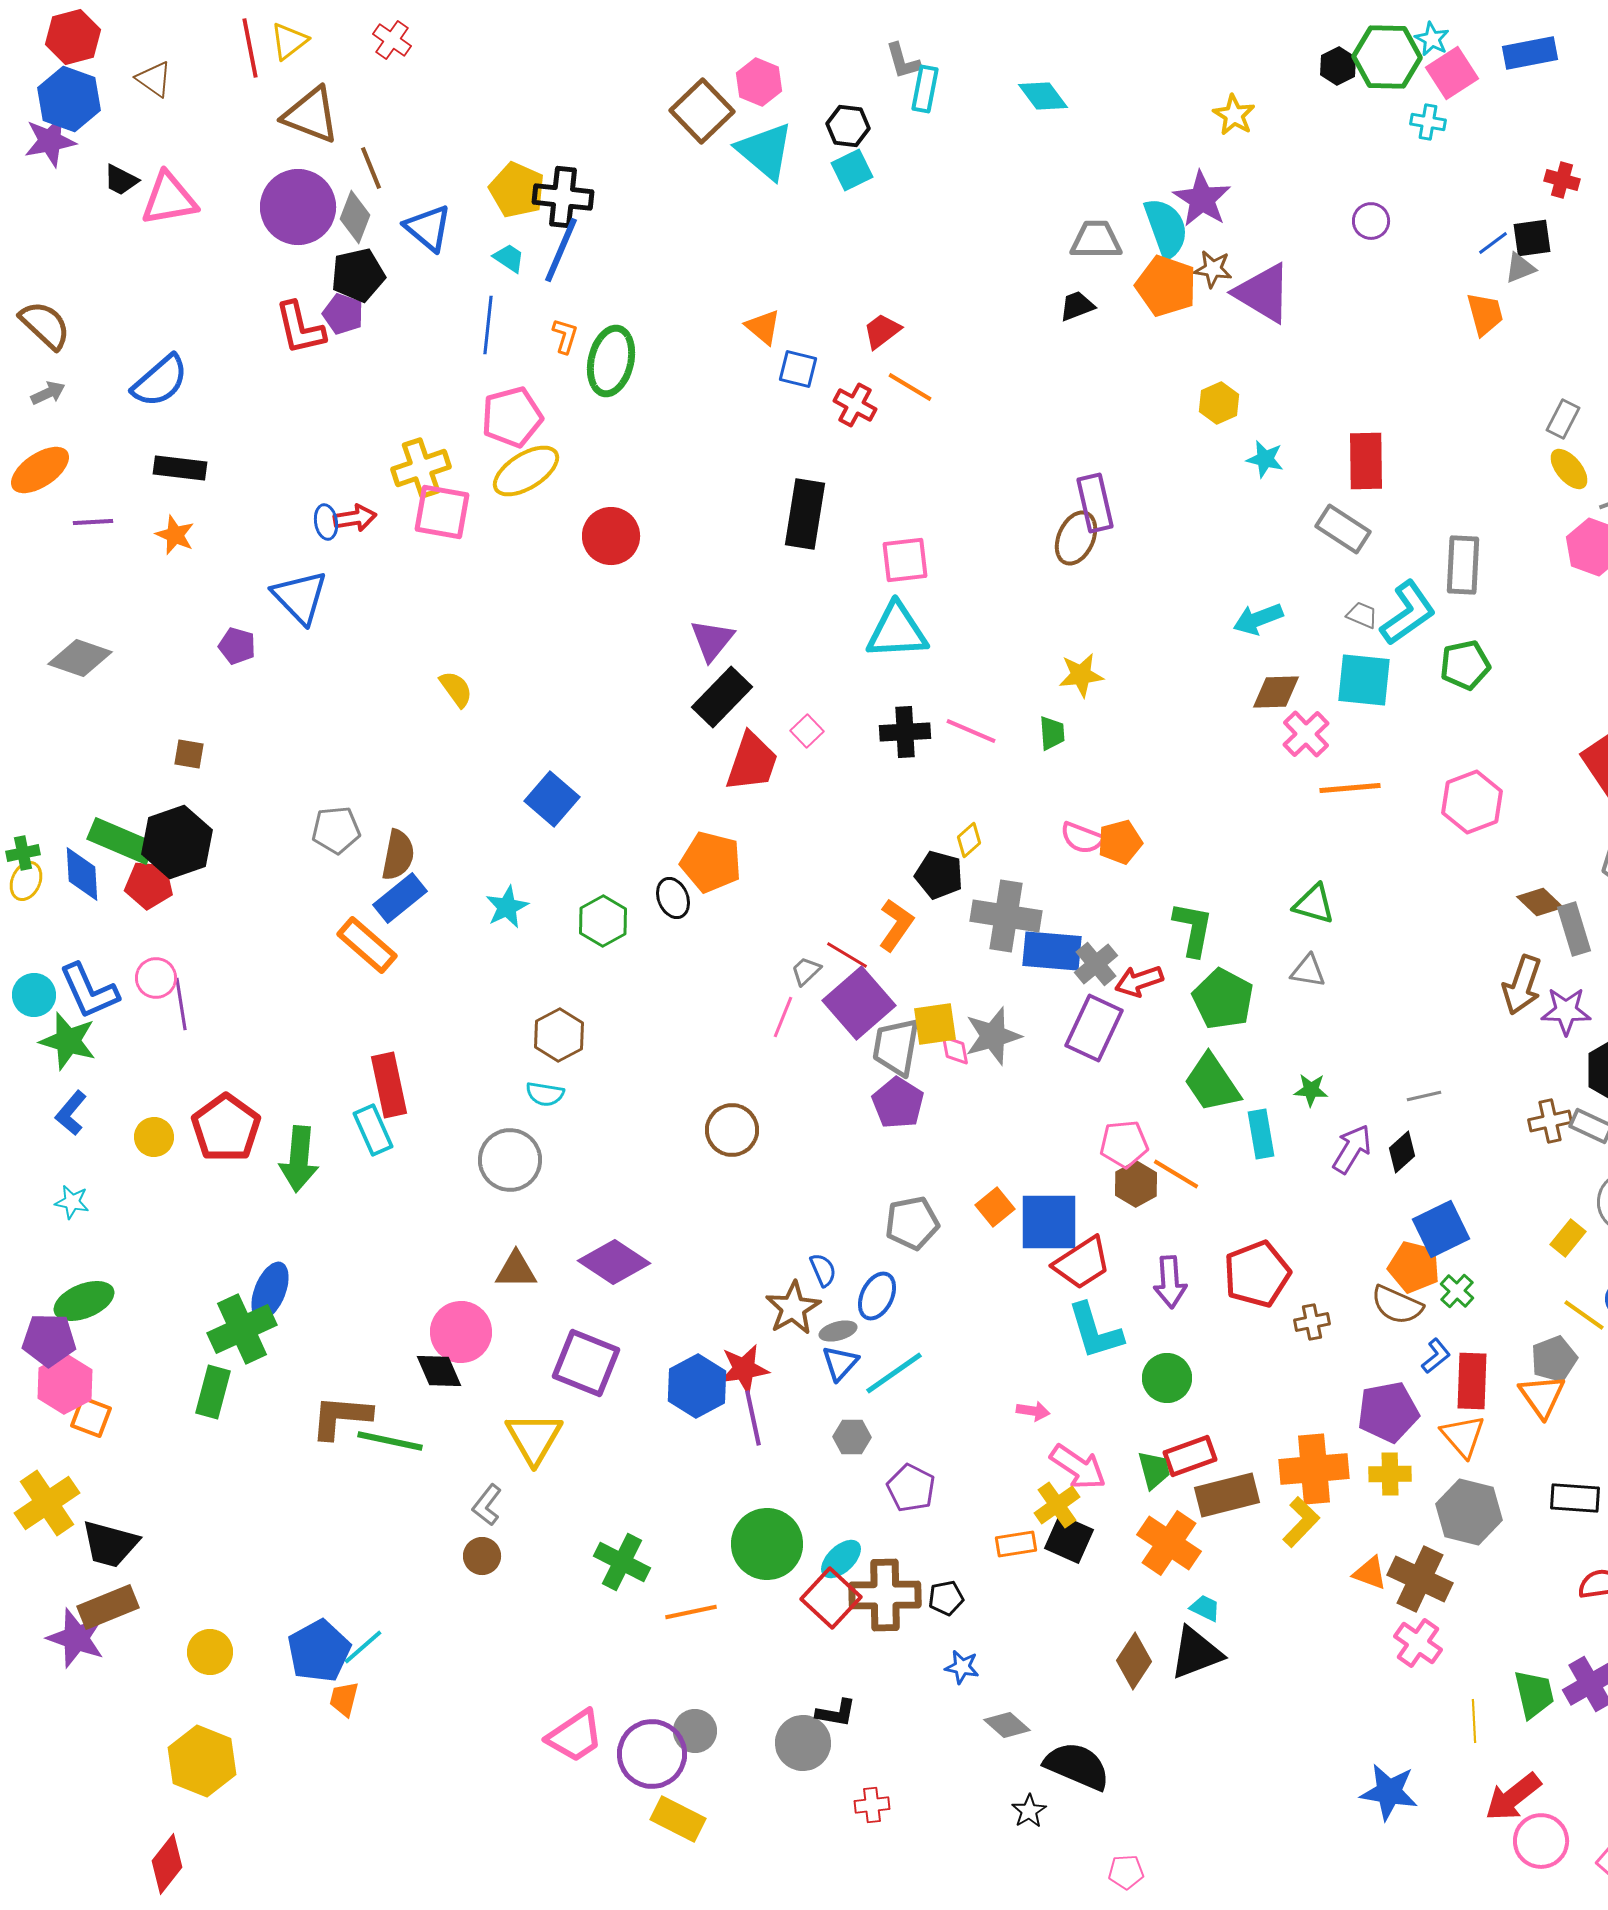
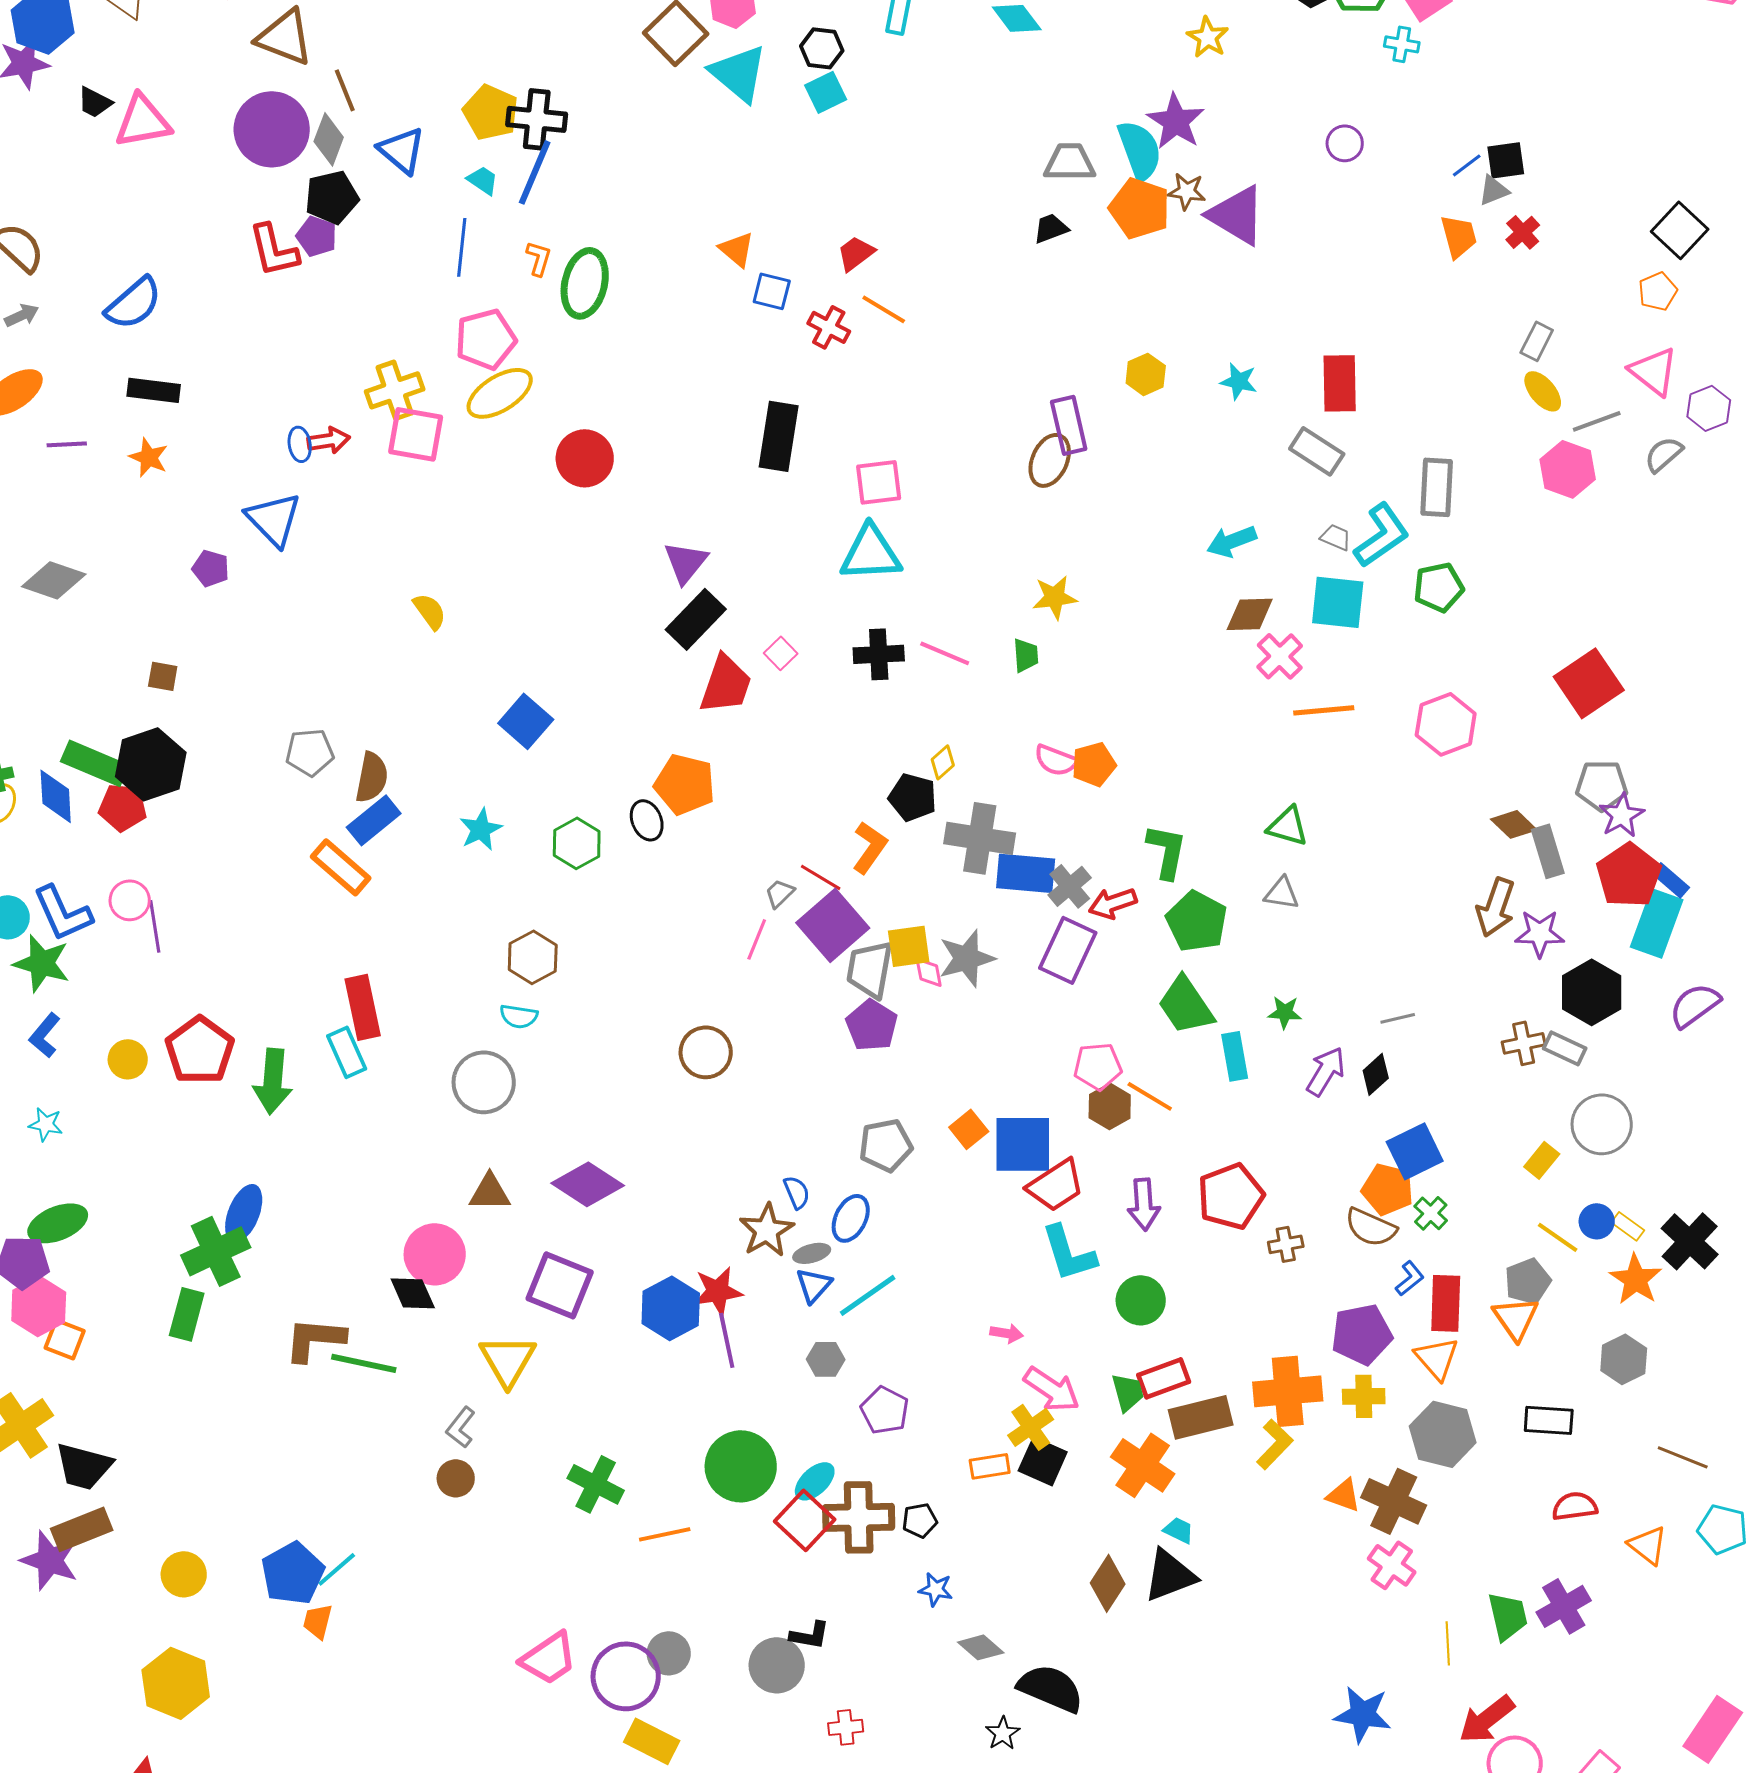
red cross: (1562, 180) -> (1523, 232), moved, turned 32
yellow hexagon: (1219, 403) -> (1146, 374), moved

